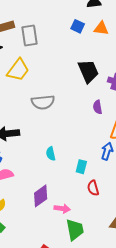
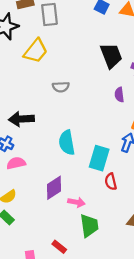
gray semicircle: (43, 102) -> (61, 87), size x0.7
cyan semicircle: (51, 154) -> (67, 143), size x1.6
cyan rectangle: (81, 167) -> (99, 158), size x1.6

